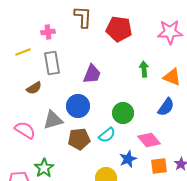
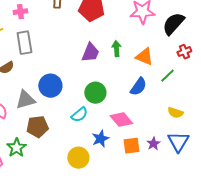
purple trapezoid: (92, 74) -> (90, 53), moved
brown pentagon: (79, 139) -> (37, 127), moved

